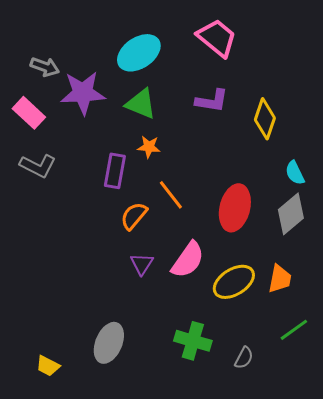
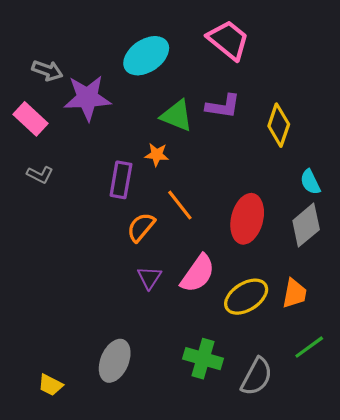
green triangle: (141, 104) -> (177, 116), moved
gray L-shape: (38, 166) -> (40, 175), size x0.7
gray semicircle: (244, 358) -> (257, 377), size x1.6

